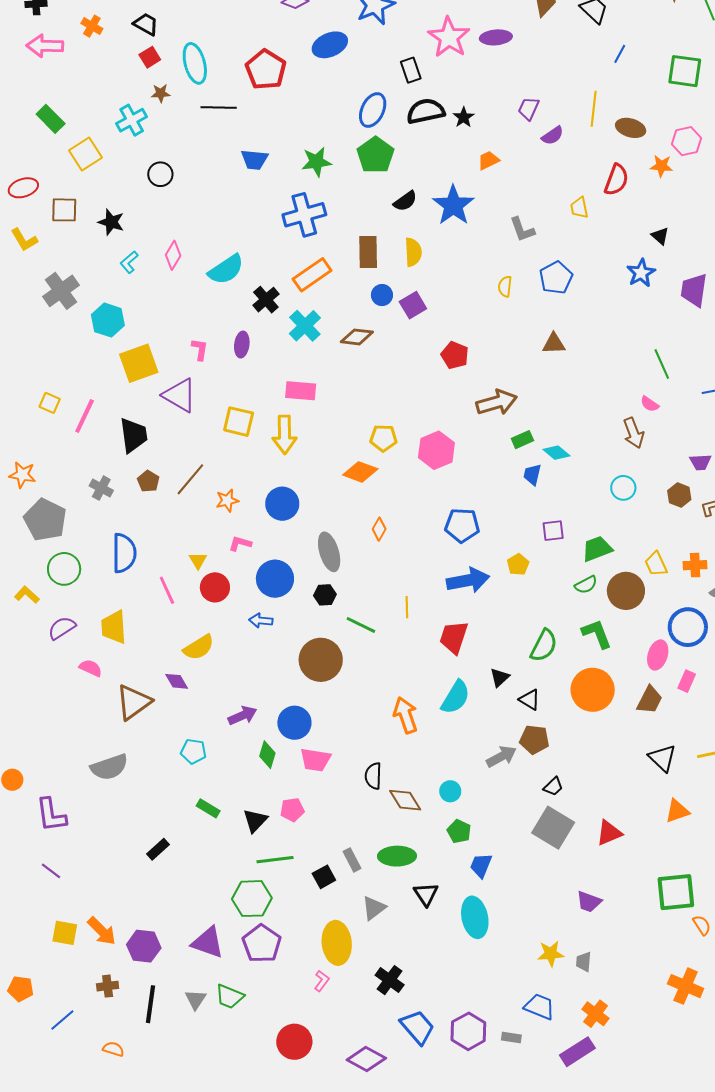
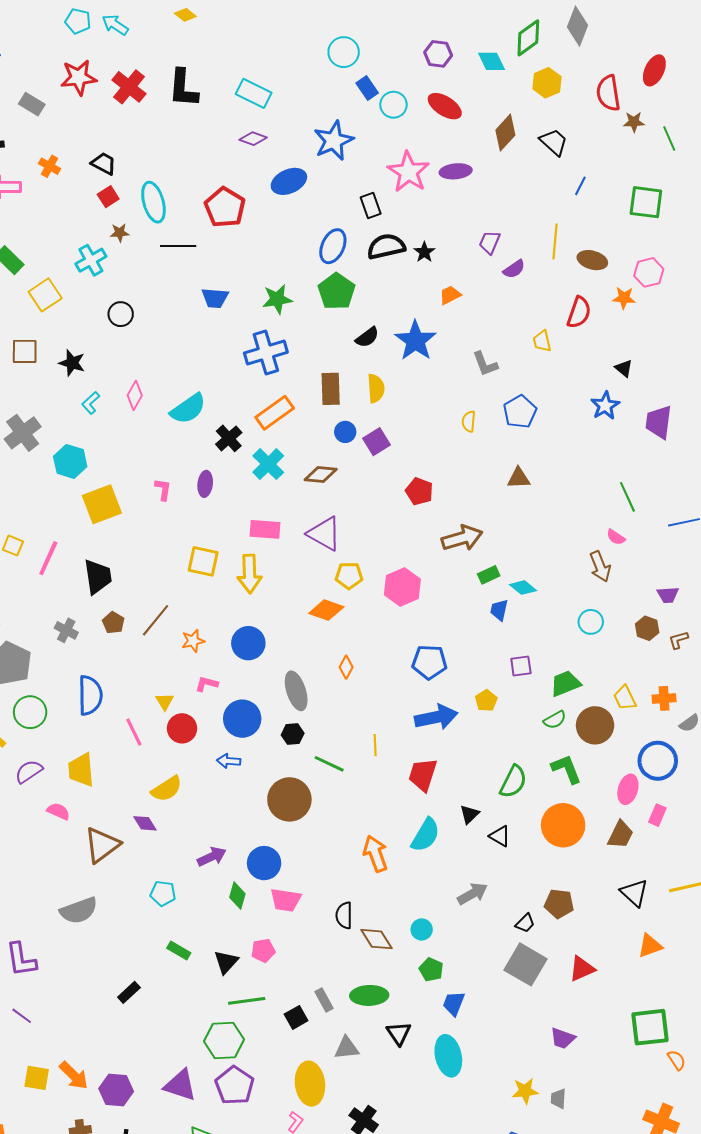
purple triangle: (180, 395) -> (324, 534), moved
brown pentagon: (534, 740) -> (559, 904), moved
gray triangle: (374, 908) -> (347, 1048), turned 32

